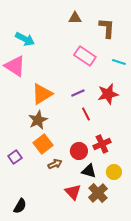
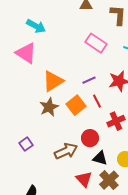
orange square: (43, 144) -> (76, 105), moved
red cross: (102, 144) -> (116, 121), moved
brown arrow: (55, 164) -> (66, 151), size x1.6

